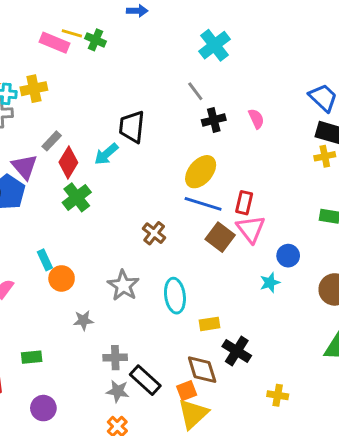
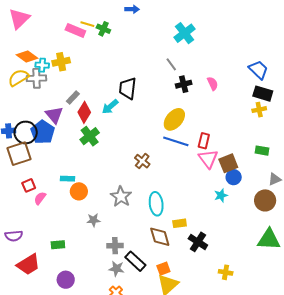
brown square: (220, 237) -> (228, 163), moved, turned 30
cyan rectangle: (45, 260) -> (68, 179), turned -64
brown diamond: (202, 370) -> (160, 237), moved

